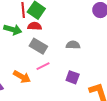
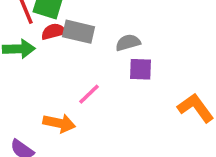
gray rectangle: (38, 46) -> (79, 32), moved
purple square: (73, 77) -> (141, 69), moved

